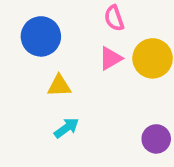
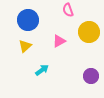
pink triangle: (110, 58) -> (59, 41), moved
yellow triangle: (59, 86) -> (25, 46), moved, turned -40

